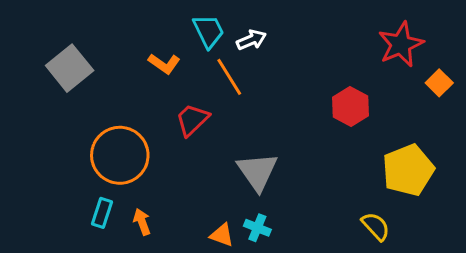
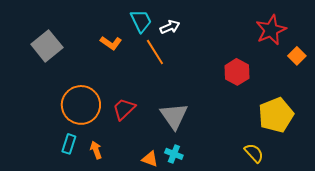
red trapezoid: (192, 120) -> (124, 109), moved

